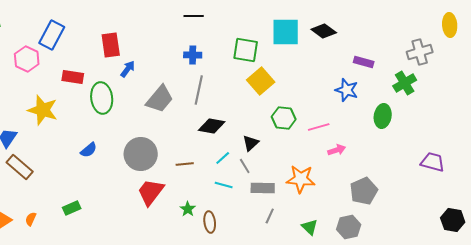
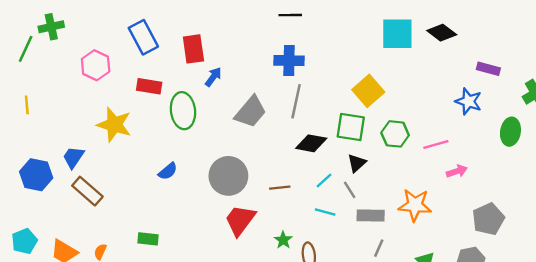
blue rectangle: (52, 35) -> (143, 37), moved, turned -56
green square: (246, 50) -> (351, 127), moved
blue cross: (193, 55) -> (289, 61), size x1.4
green rectangle: (72, 208) -> (148, 239), turned 30

